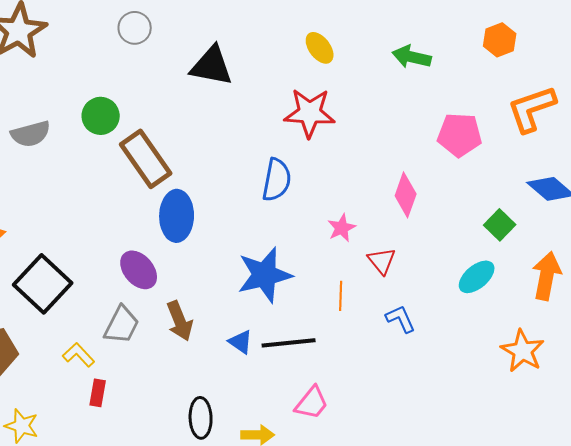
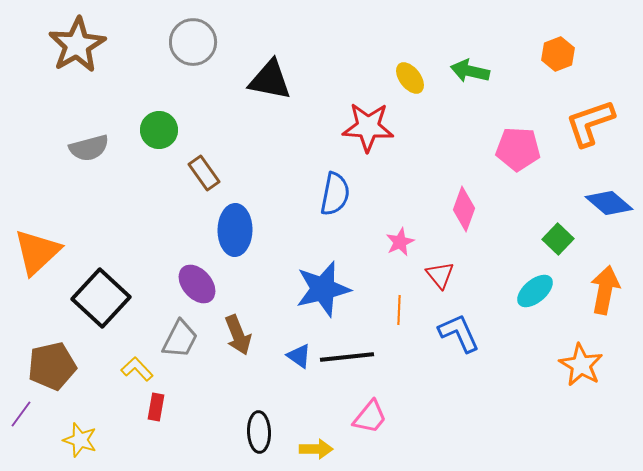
gray circle: (135, 28) -> (193, 42), size x1.4
yellow ellipse: (320, 48) -> (410, 78), moved
brown rectangle: (146, 159) -> (204, 173), size x0.6
blue L-shape: (401, 319) -> (459, 333), size x1.4

